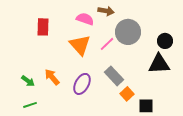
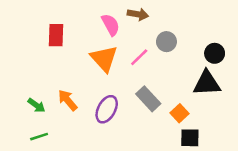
pink semicircle: (85, 19) -> (111, 25), turned 42
gray circle: (128, 32) -> (166, 42), size x0.6
orange square: (127, 94) -> (179, 113), moved

